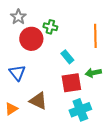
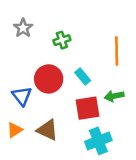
green cross: (50, 27) -> (62, 40), turned -32
red circle: (31, 39) -> (49, 79), moved
orange triangle: (11, 109) -> (15, 130), moved

